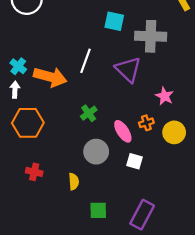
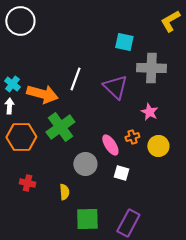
cyan square: (114, 21) -> (124, 42), moved
gray cross: (151, 36) -> (151, 68), moved
green cross: (89, 113) -> (60, 127), moved, size x1.8
green square: (98, 210) -> (87, 219), size x1.4

